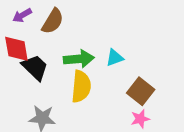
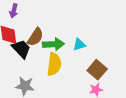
purple arrow: (22, 15) -> (14, 11), turned -48
brown semicircle: (53, 21) -> (35, 37), moved

